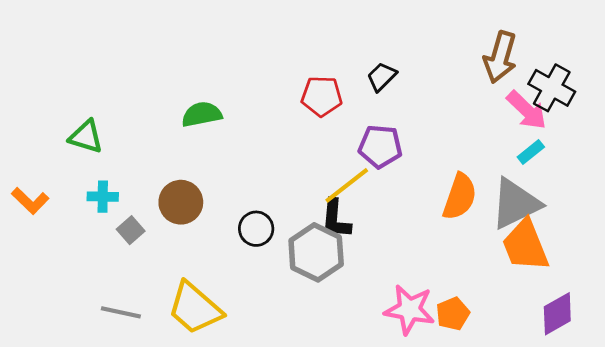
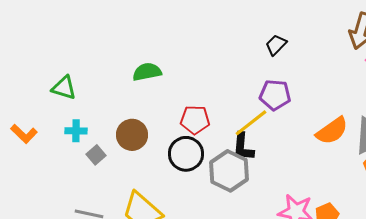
red pentagon: (322, 96) -> (195, 120), moved
orange semicircle: (460, 197) -> (332, 131), turned 36
black circle: (256, 229) -> (186, 154), size x1.4

